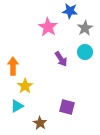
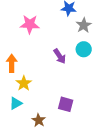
pink star: (48, 27) -> (30, 24), moved, turned -30

